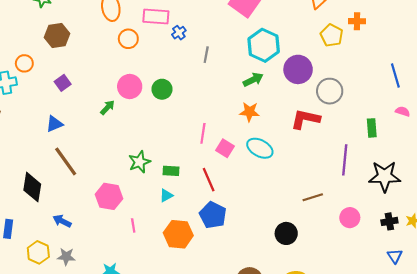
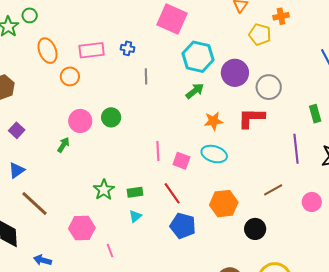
blue cross: (179, 33) -> (127, 48), moved, turned -32
orange star: (249, 112) -> (213, 121), moved
orange hexagon: (178, 234) -> (224, 204), moved

